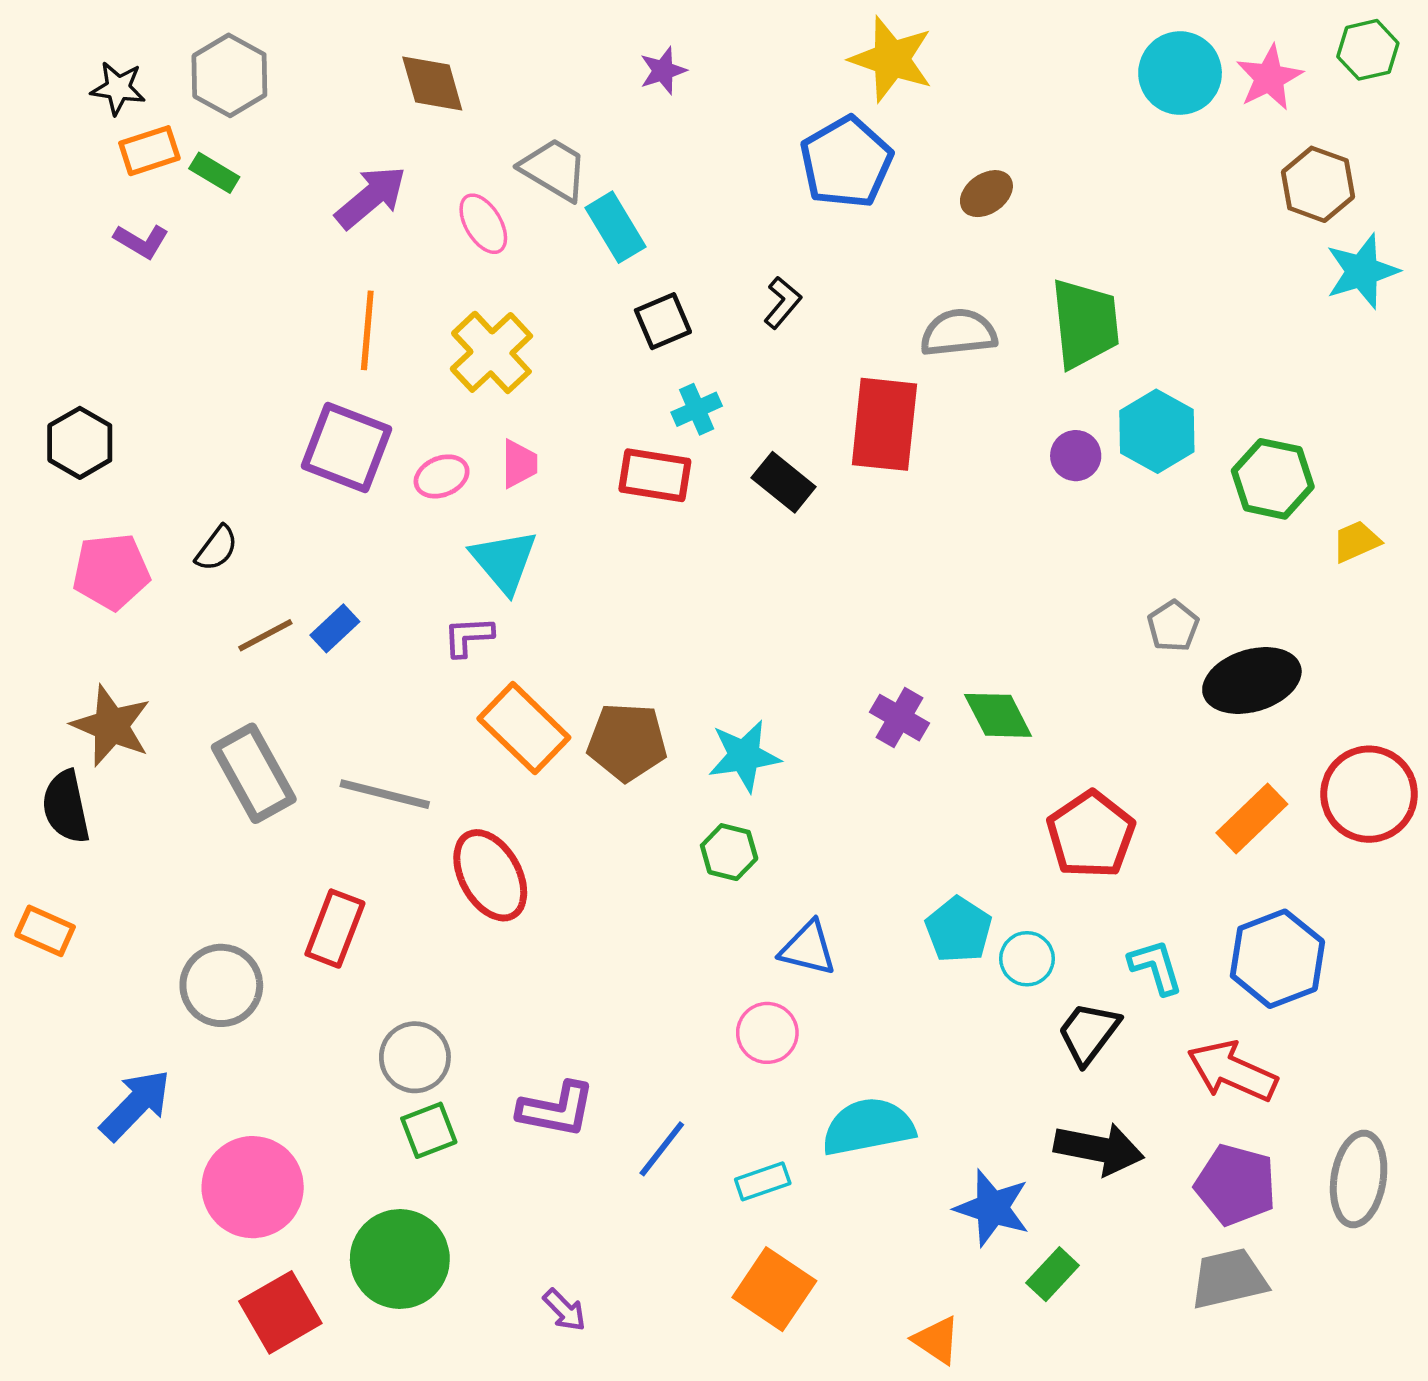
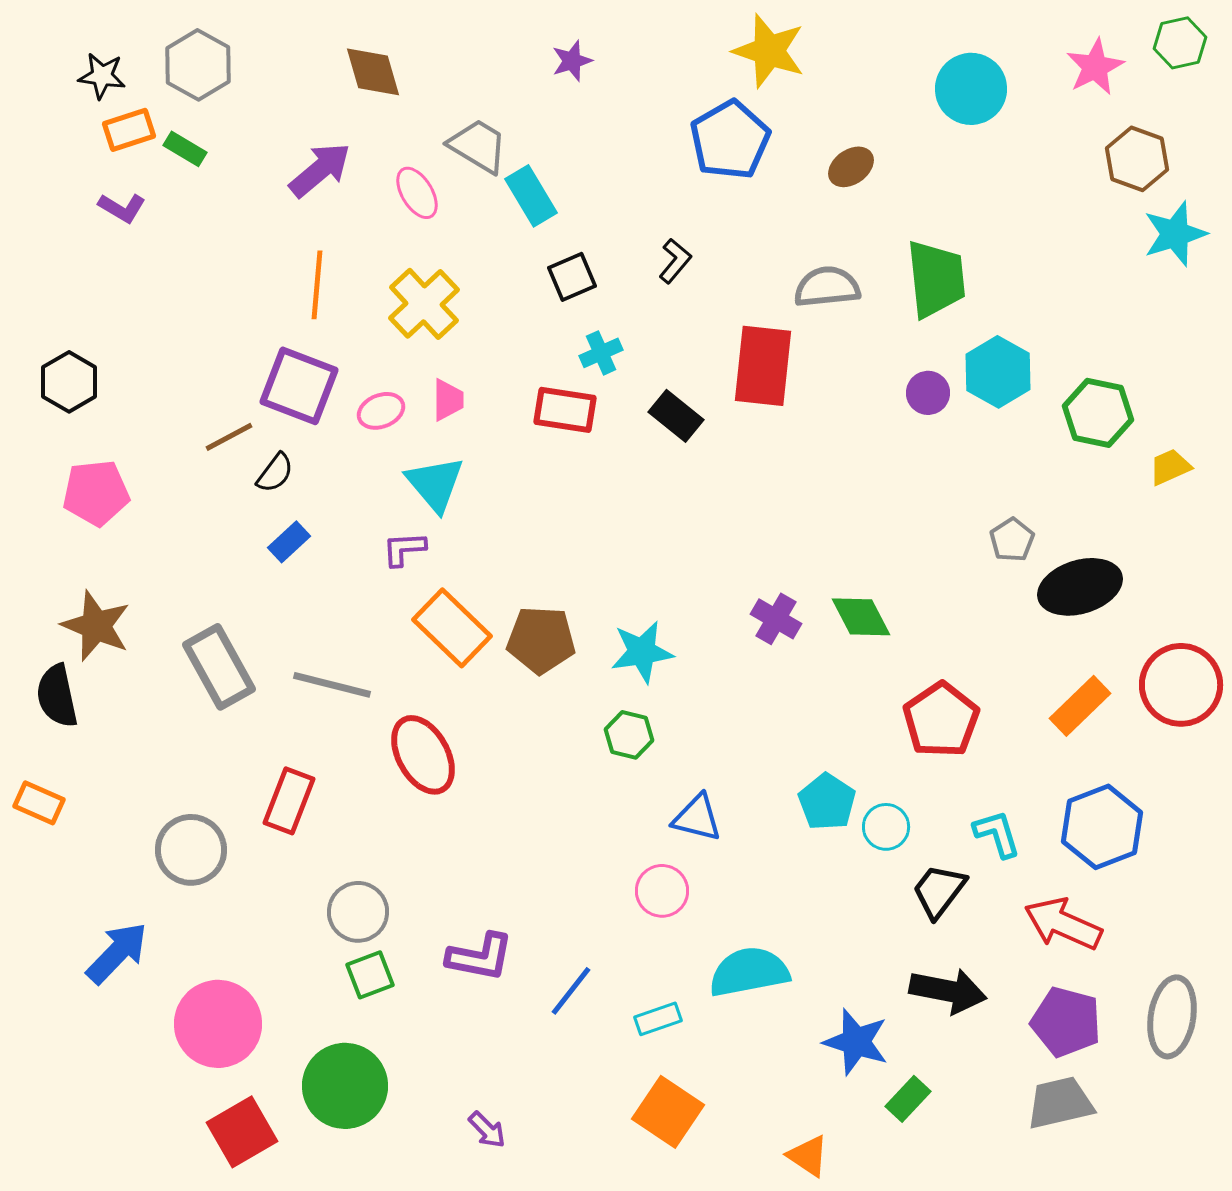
cyan circle: (1180, 73) -> (971, 89), moved
black semicircle: (217, 548) -> (275, 473), moved
brown line: (265, 635) -> (229, 437), moved

